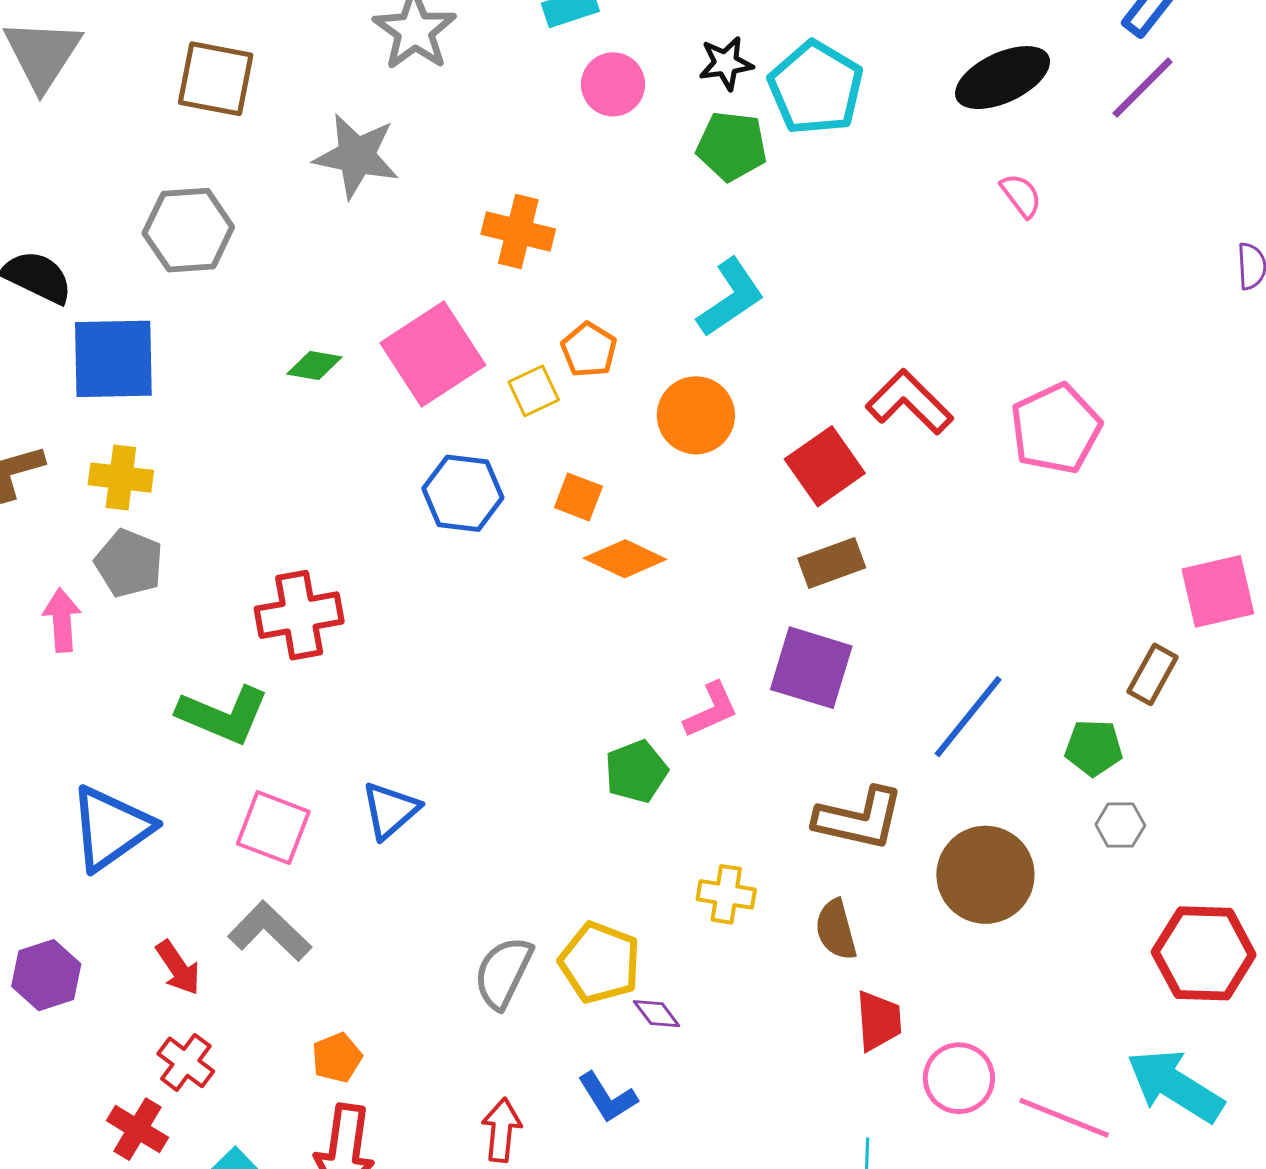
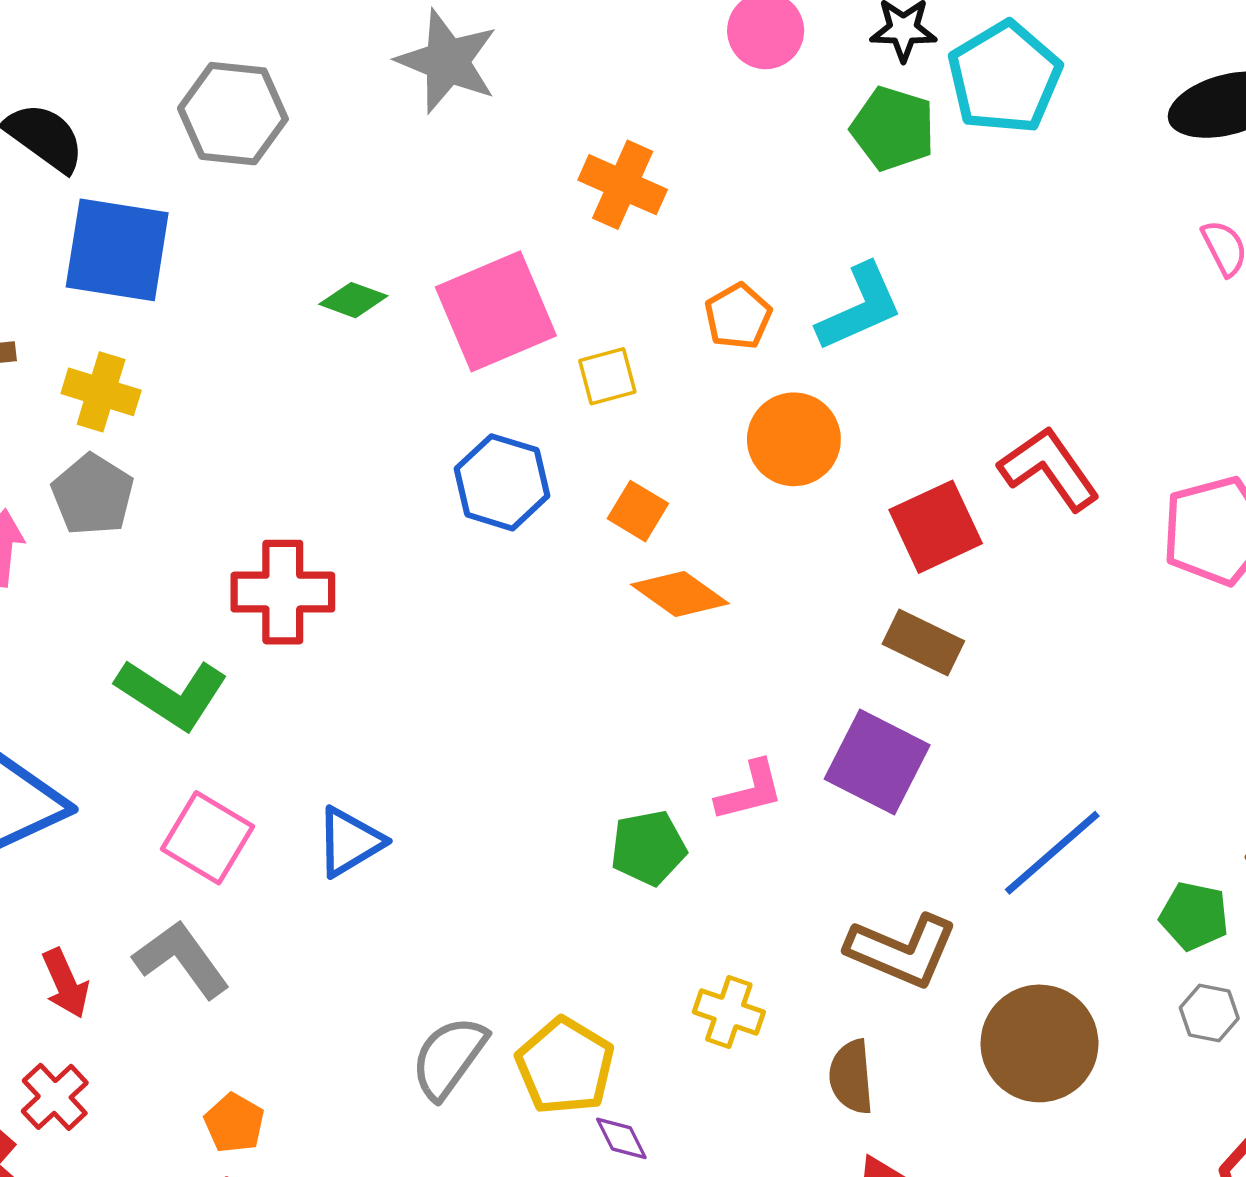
orange pentagon: (589, 350) -> (738, 316), moved
brown rectangle: (832, 563) -> (923, 642), turned 36
orange pentagon: (337, 1058) -> (234, 1123), turned -30

